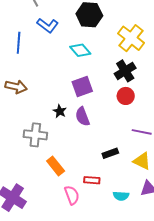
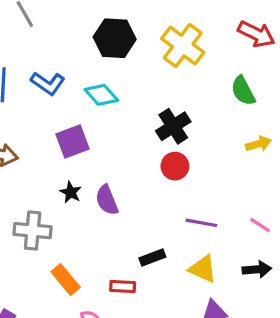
blue L-shape: (48, 25) -> (48, 83), moved
yellow cross: (131, 38) -> (183, 46), moved
purple square: (82, 86) -> (73, 141), moved
red rectangle: (92, 180) -> (123, 287), moved

